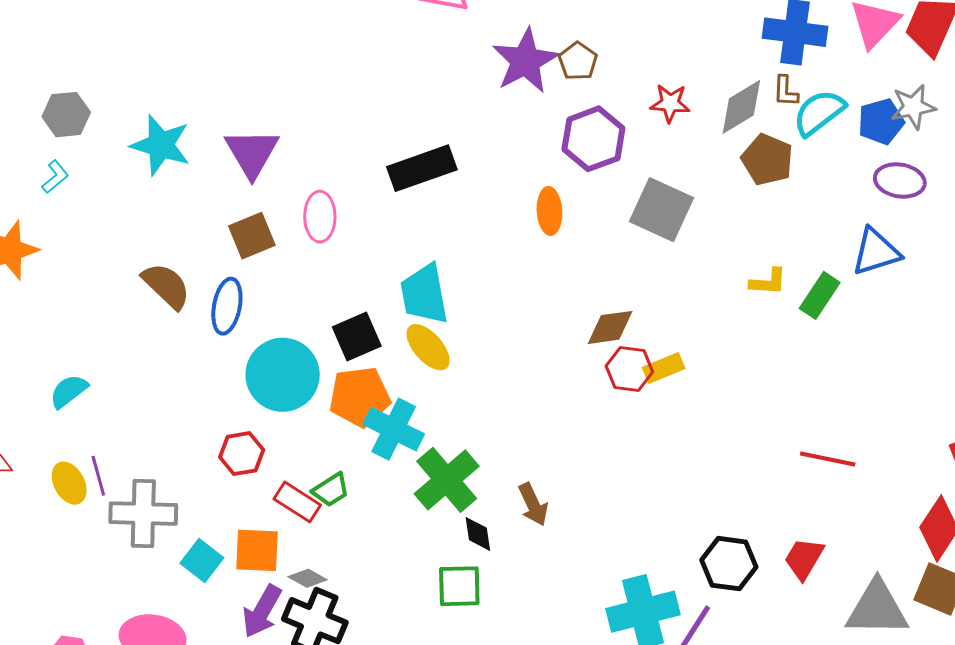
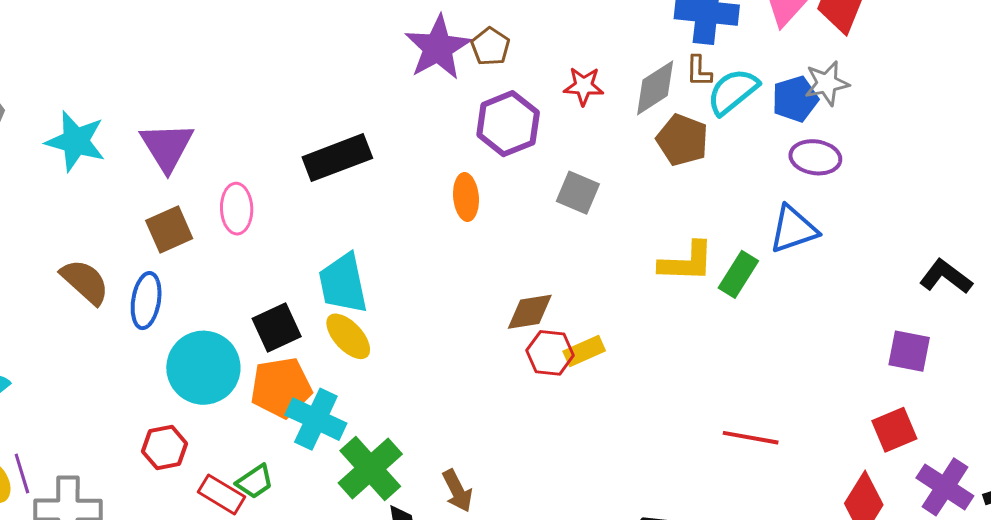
gray square: (661, 210) -> (578, 193), size x0.7
yellow L-shape: (768, 282) -> (686, 262), size x1.5

